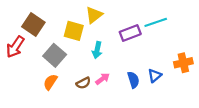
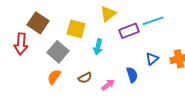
yellow triangle: (94, 15) -> (108, 14), moved
red arrow: (15, 47) -> (21, 44), turned -30
blue triangle: (155, 76) -> (152, 59), moved
pink arrow: (103, 79) -> (108, 85), moved

